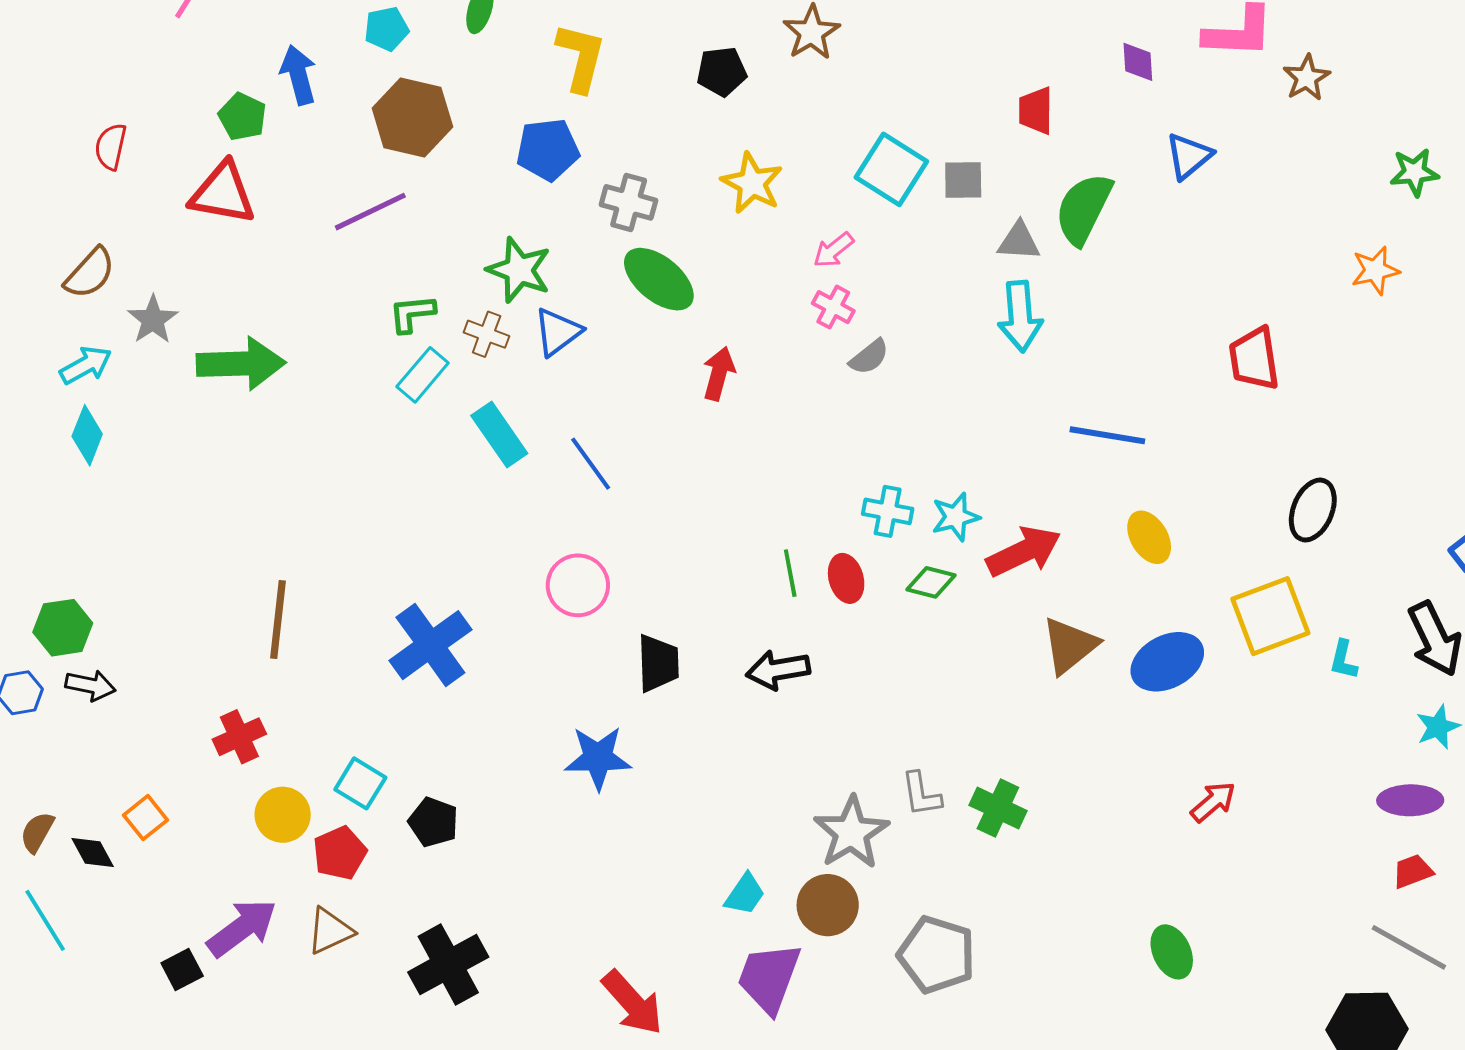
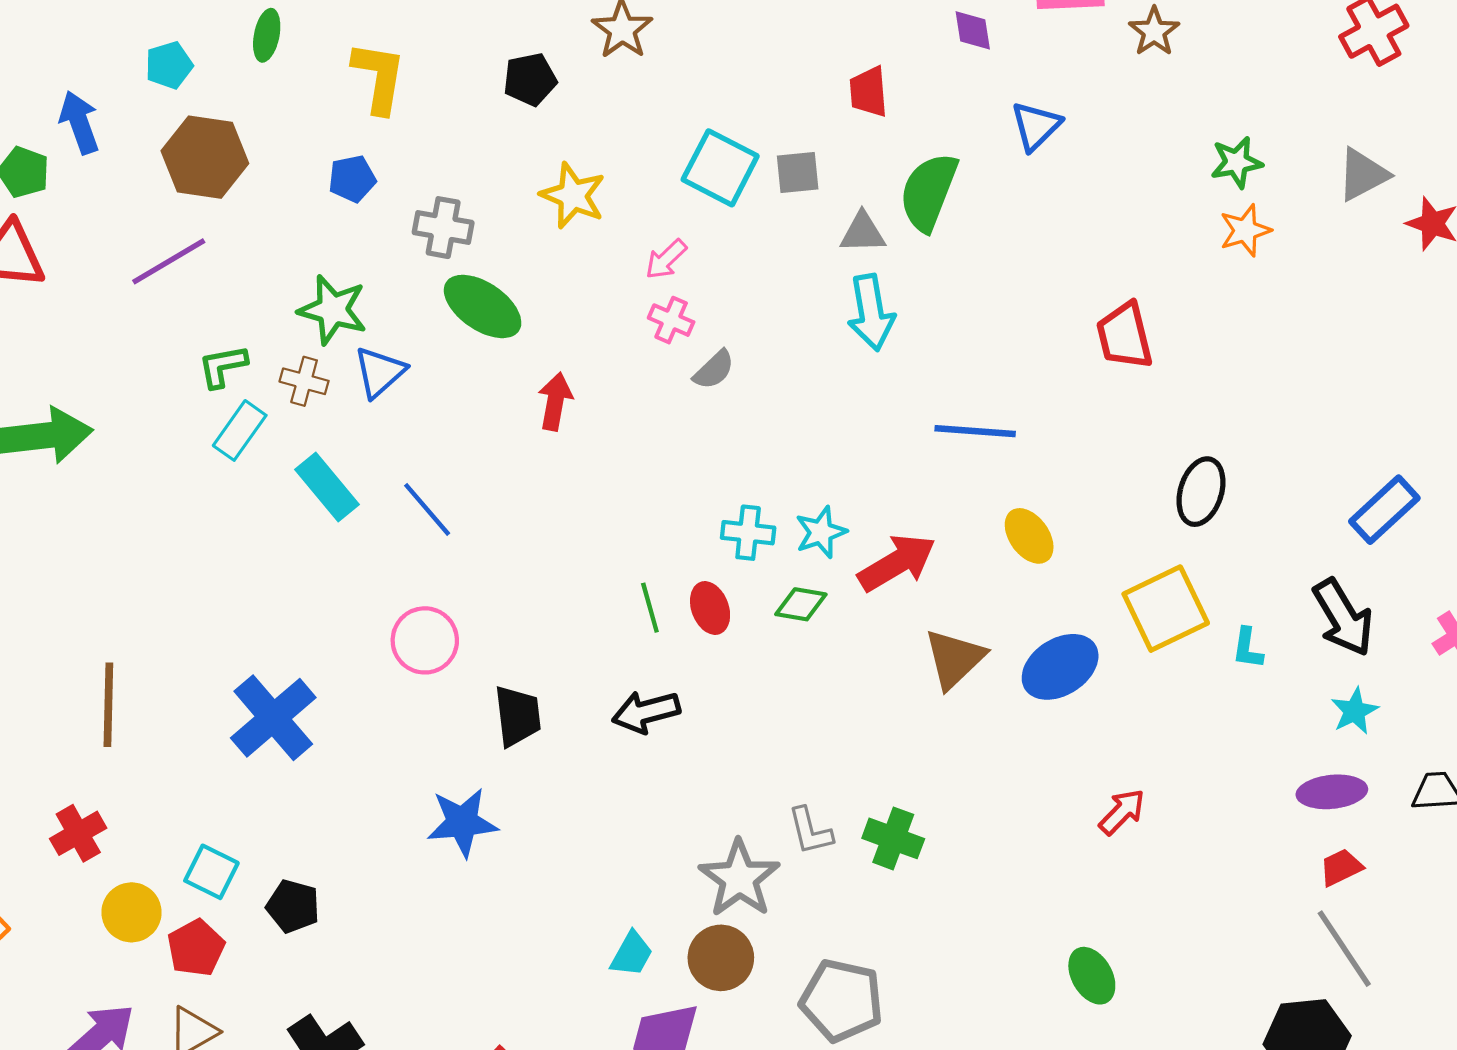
blue pentagon: (548, 150) -> (352, 179), size x0.7
green star: (1414, 172) -> (1237, 162), moved
gray line: (1409, 947) -> (1344, 949), turned 32

